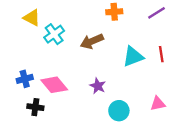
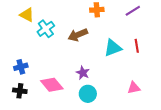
pink diamond: (54, 85) -> (52, 85), moved
black cross: (35, 107) -> (20, 91), moved
cyan circle: (119, 111) -> (88, 94), moved

